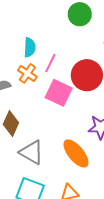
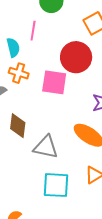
pink line: (50, 63) -> (33, 31), moved

